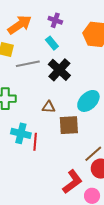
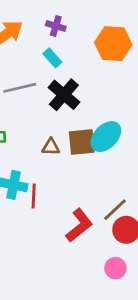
brown square: (69, 125) -> (82, 142), moved
red L-shape: (72, 182) -> (79, 225), moved

